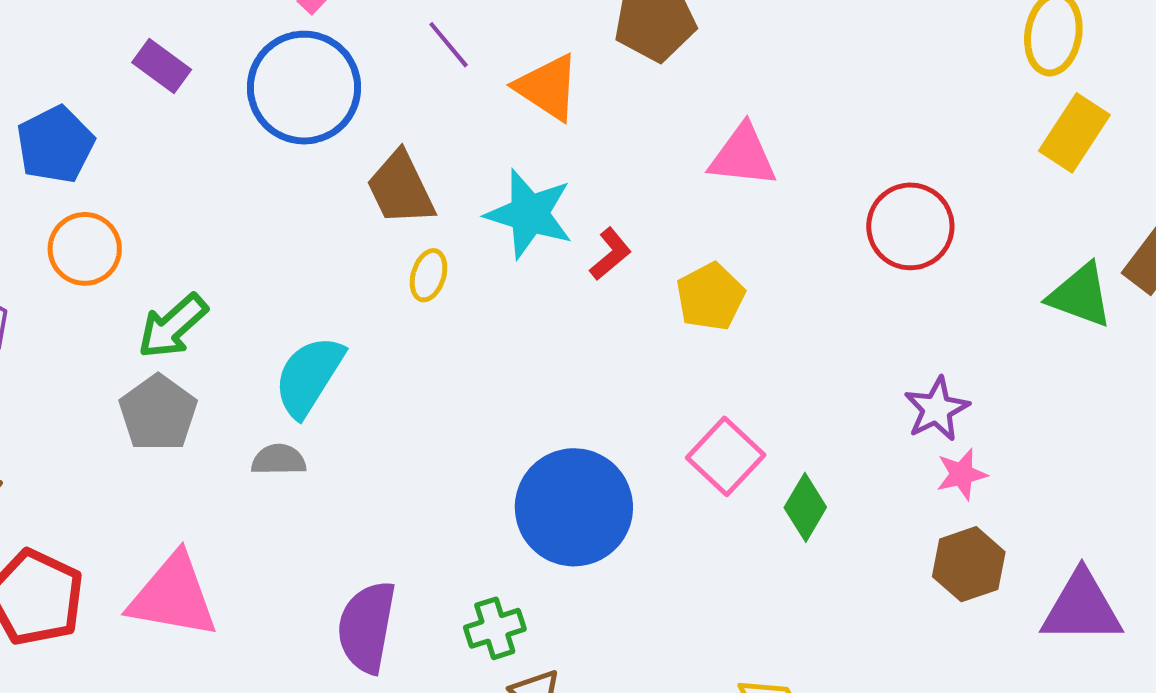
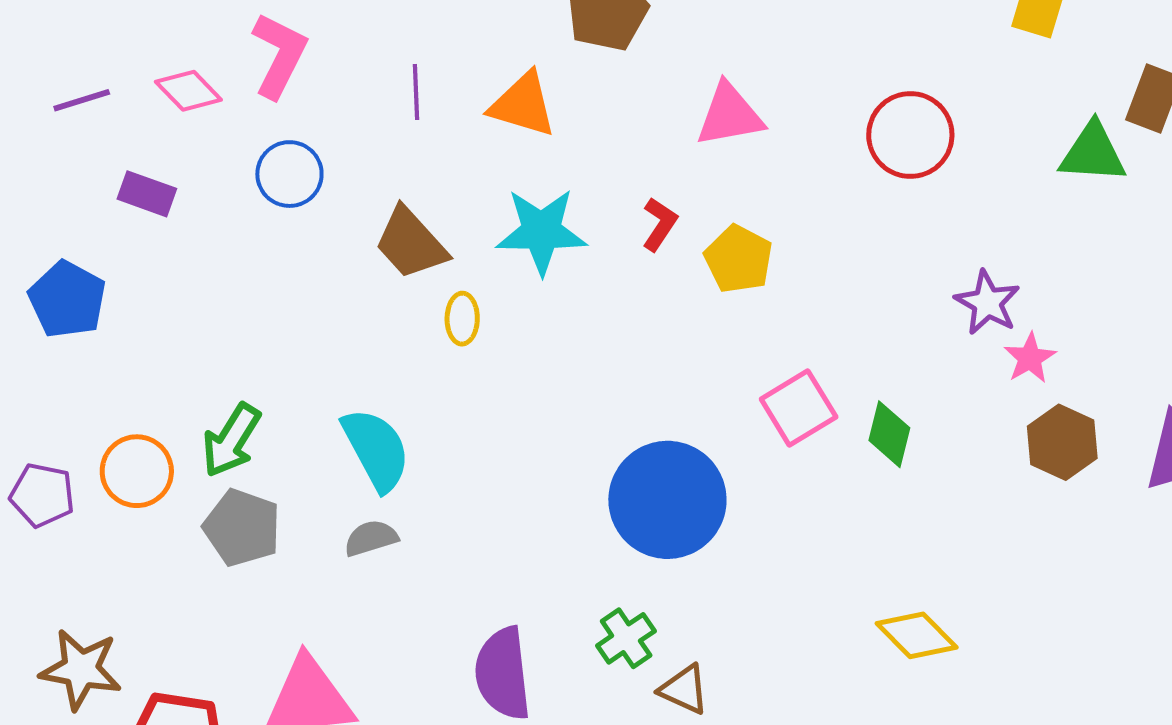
purple line: (449, 45) -> (416, 92), turned 54
blue circle: (304, 88) -> (289, 174), size x0.6
orange circle: (85, 249) -> (137, 471), moved
red L-shape: (610, 254) -> (660, 224), moved
cyan semicircle: (309, 376) -> (376, 449), turned 136
pink square: (726, 456) -> (799, 408), turned 32

